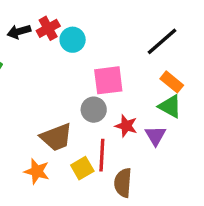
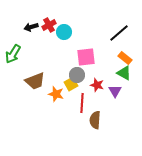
brown trapezoid: (56, 137) -> (35, 81), moved
yellow square: (82, 168) -> (71, 84), moved
orange star: (37, 171) -> (56, 94), moved

